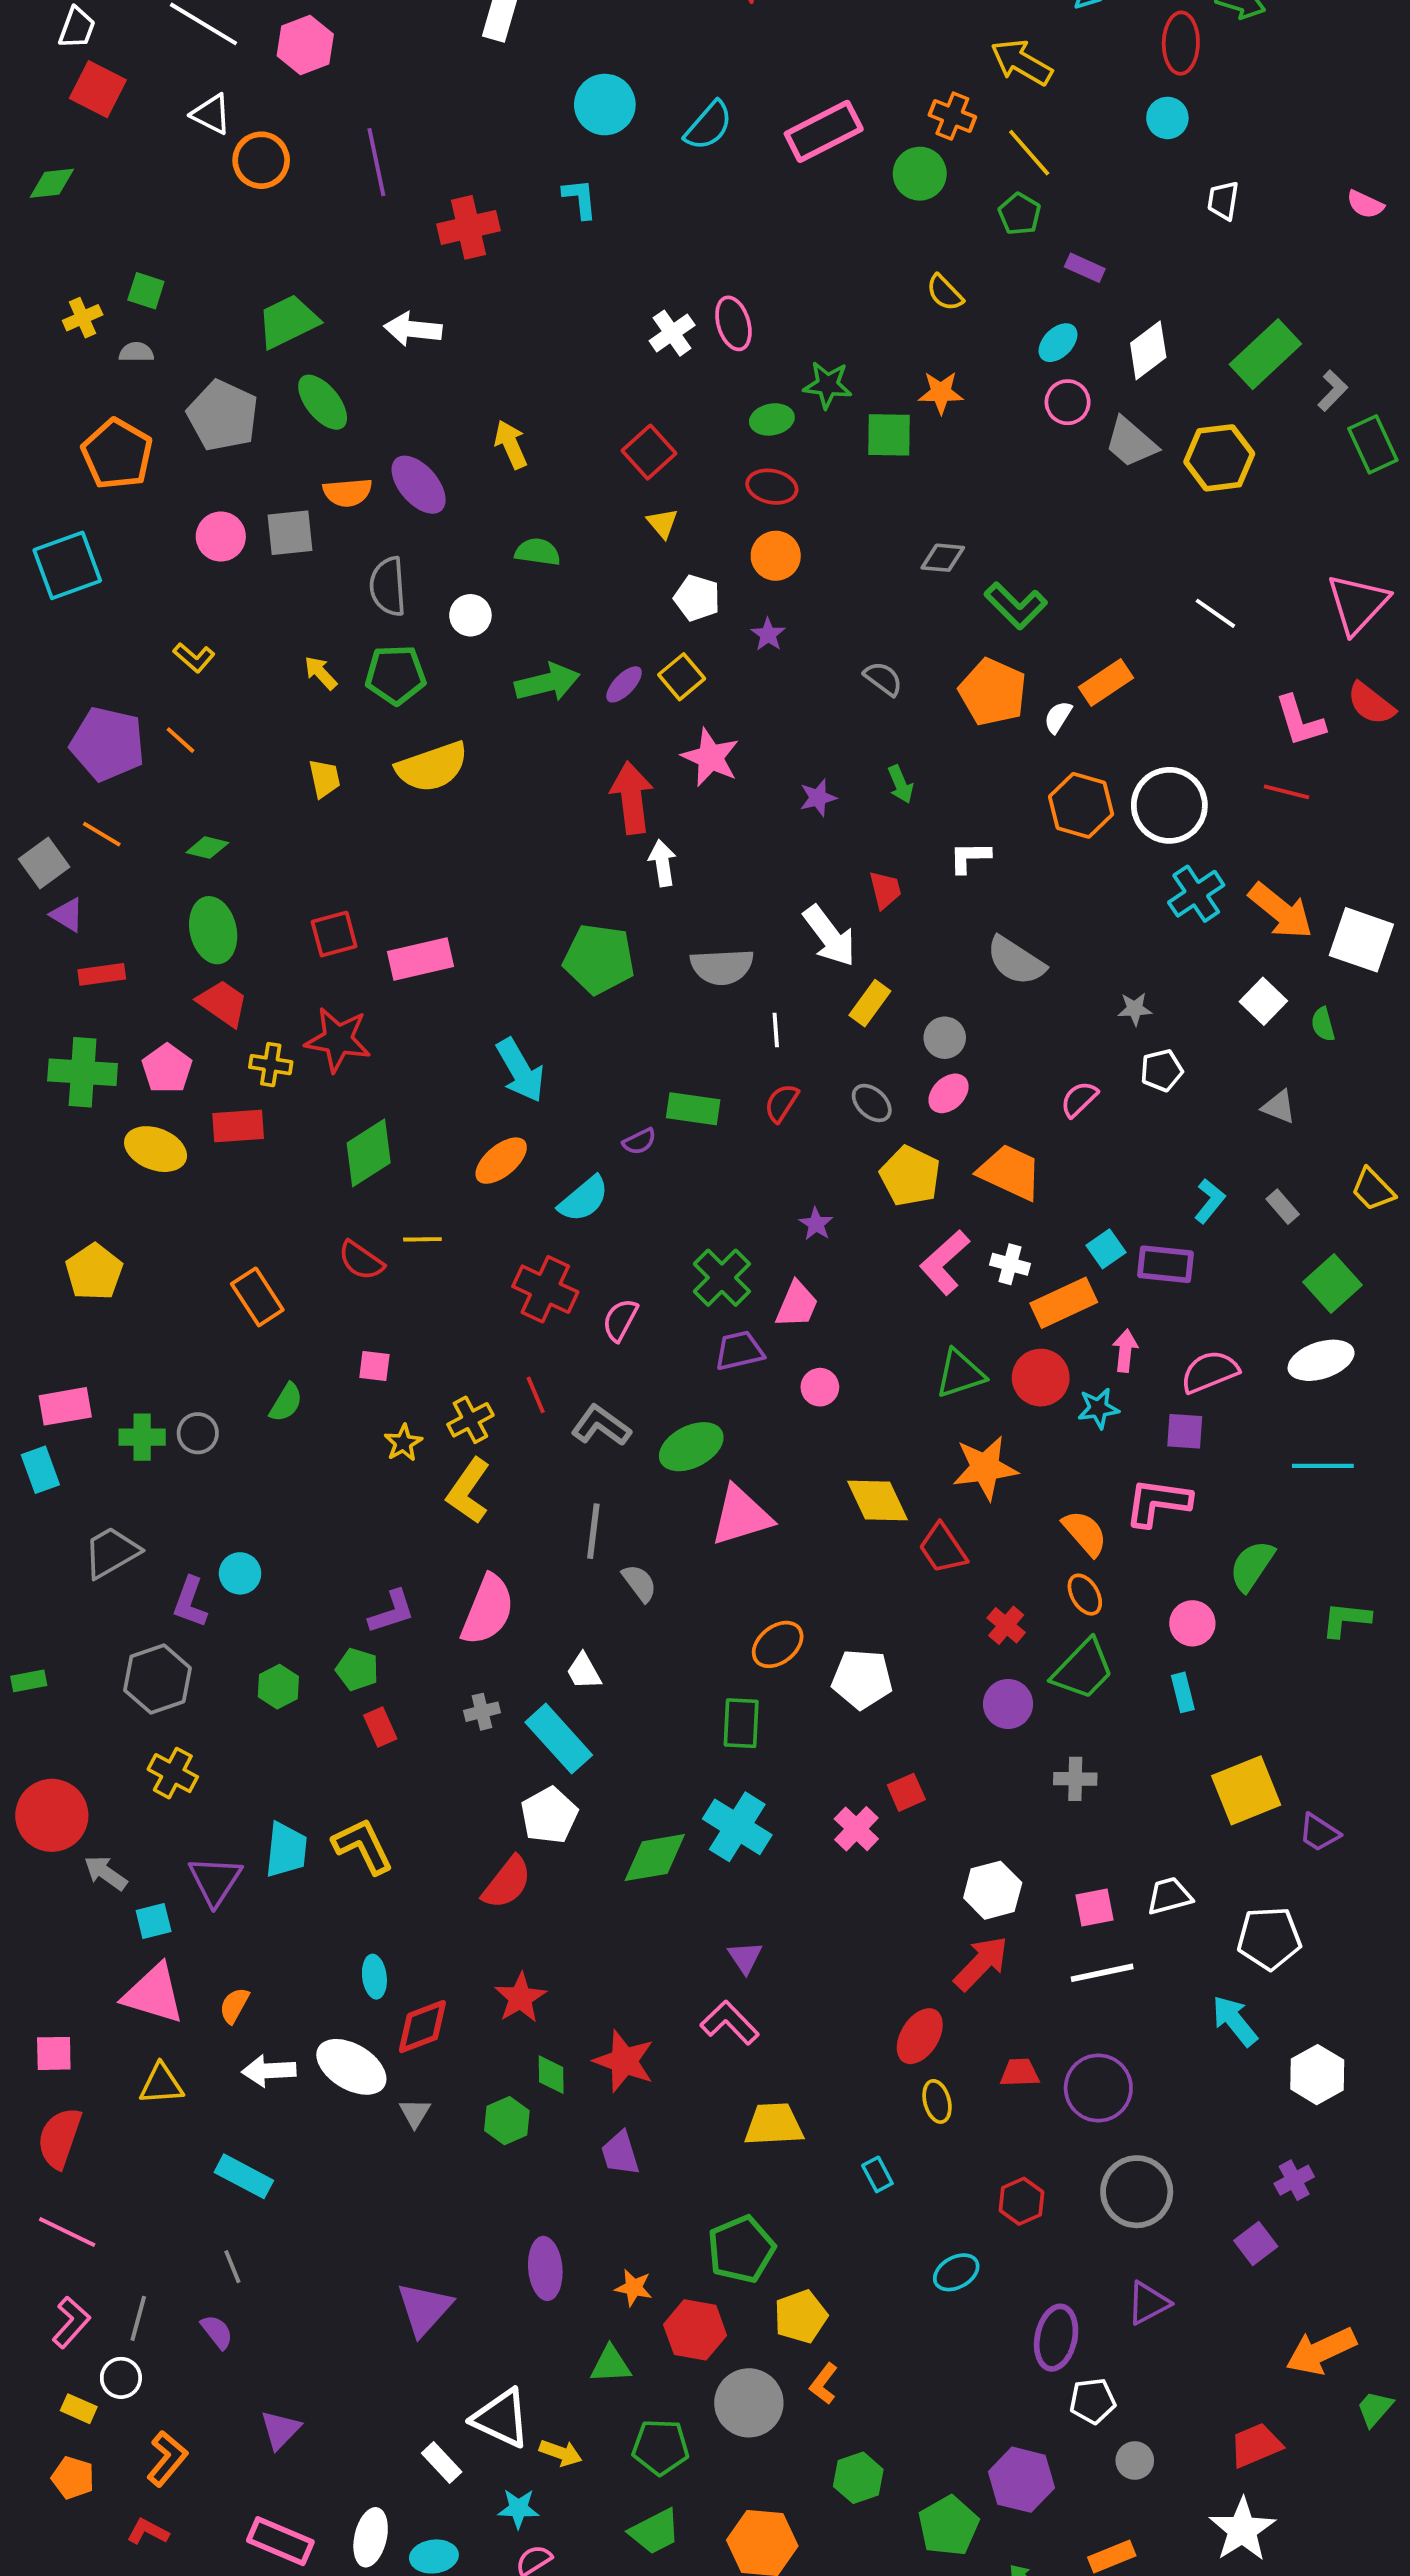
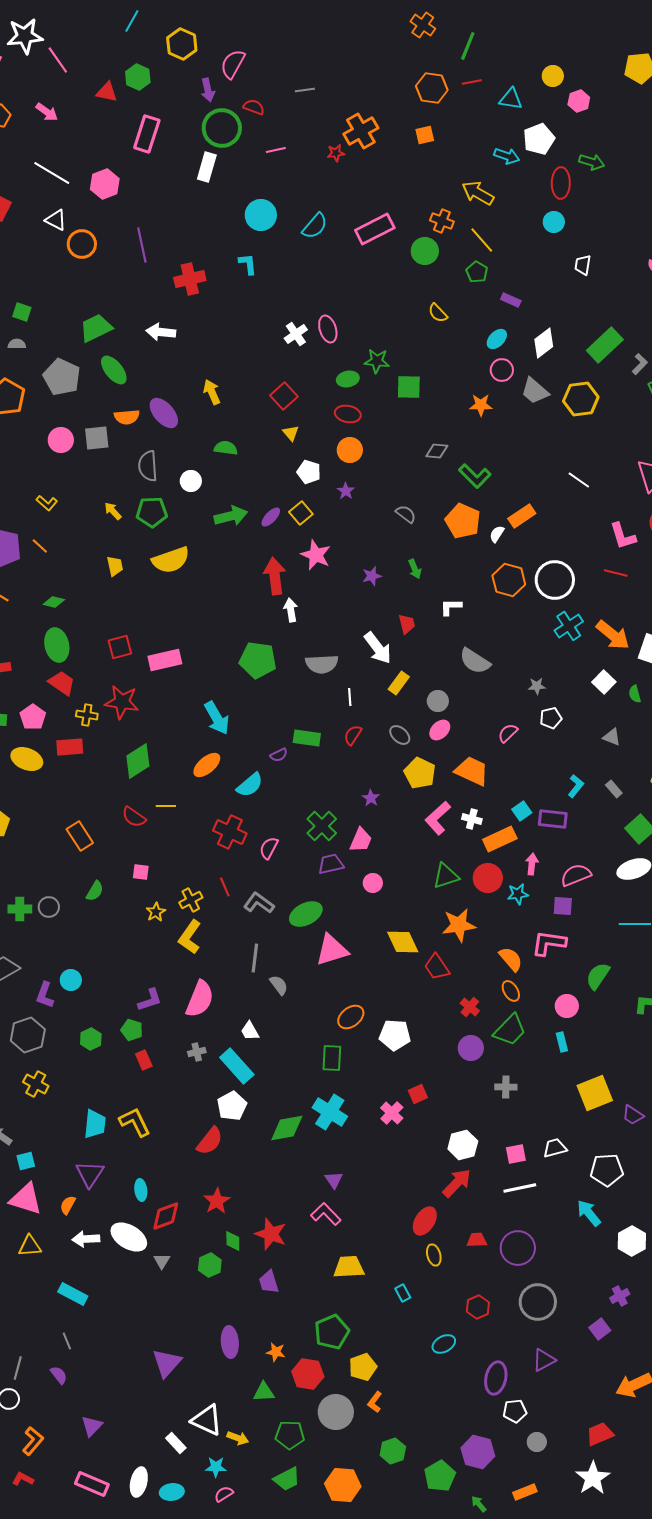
orange star: (941, 393) -> (481, 405), moved
purple triangle: (215, 1881) -> (90, 1174), moved

